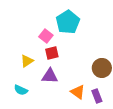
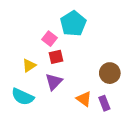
purple triangle: (50, 76) -> (54, 82), turned -48
cyan semicircle: (21, 90) -> (23, 97), size x1.5

